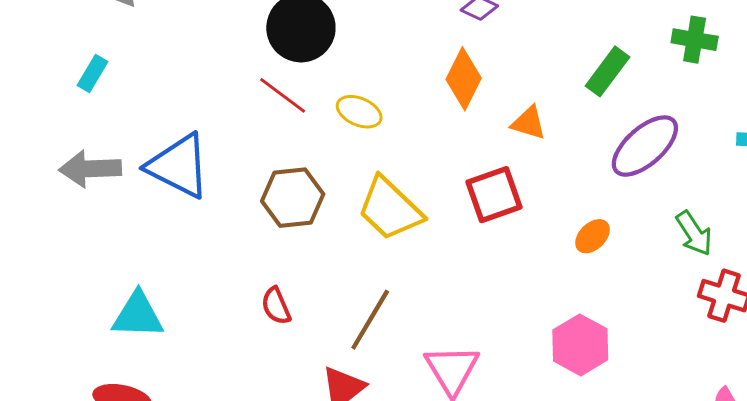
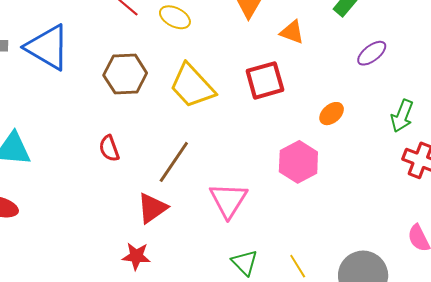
purple ellipse: (645, 146) -> (372, 53), size x0.6
green arrow: (694, 233) -> (402, 116), turned 52
pink hexagon: (580, 345) -> (298, 162), moved

